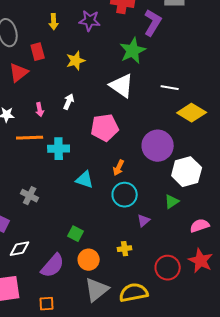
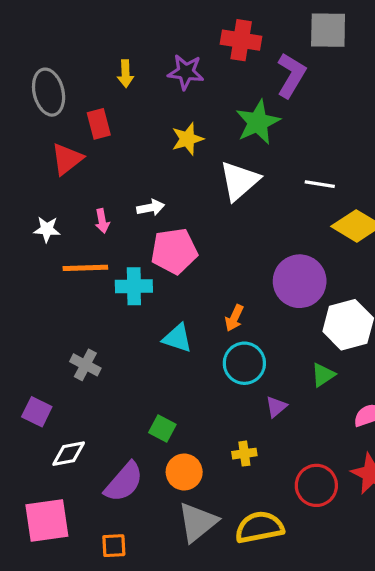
yellow star: (76, 61) -> (187, 139), moved
white triangle: (122, 86) -> (239, 181), turned 44
white arrow: (69, 102) -> (151, 208), turned 56
pink pentagon: (105, 128) -> (174, 251), moved

